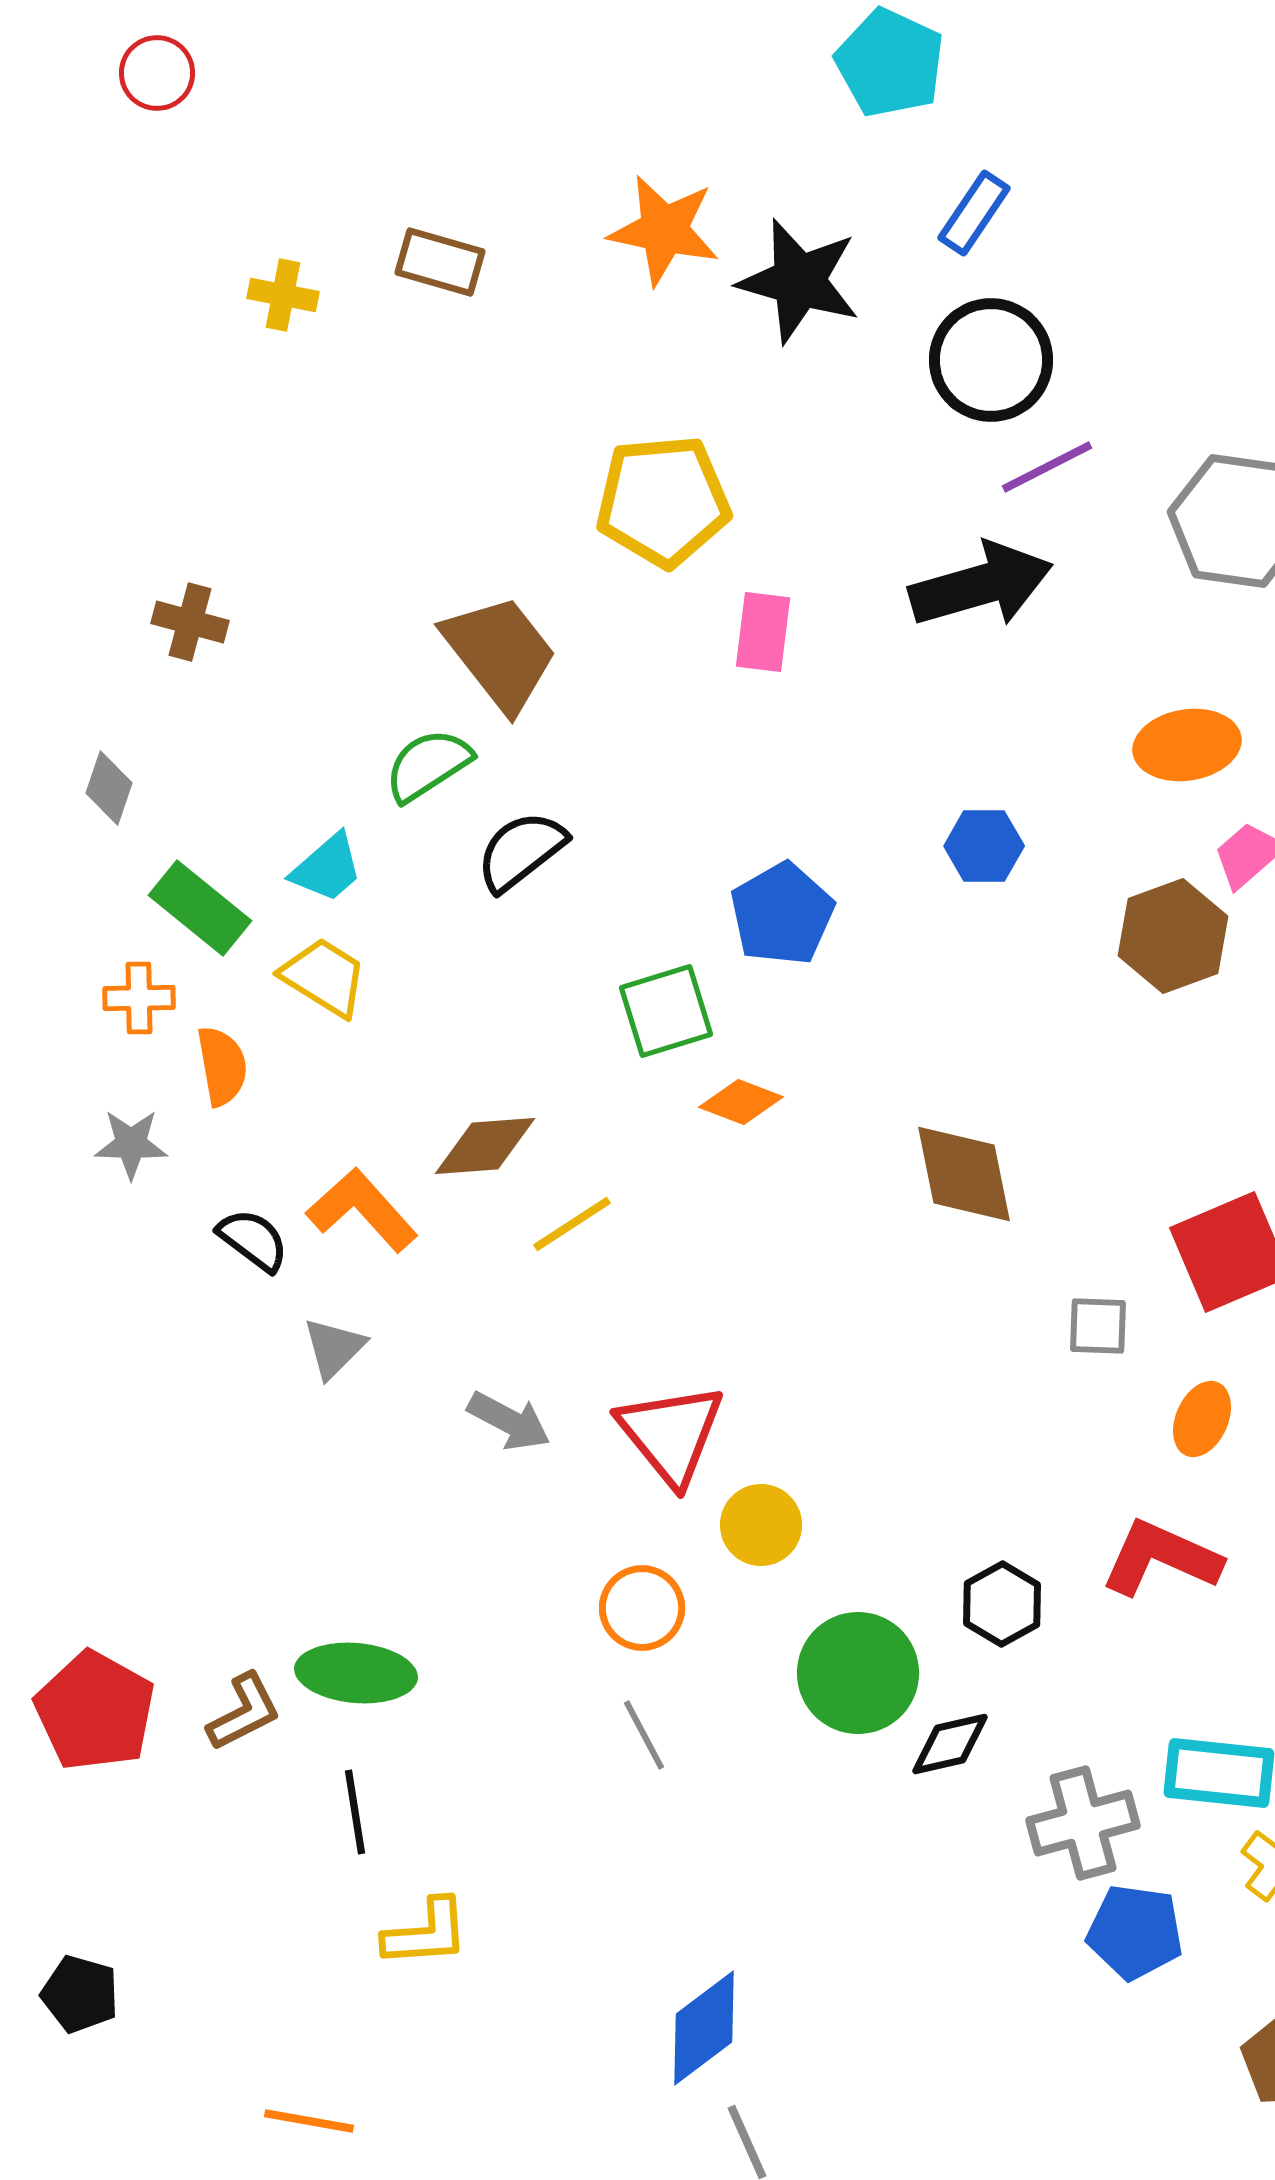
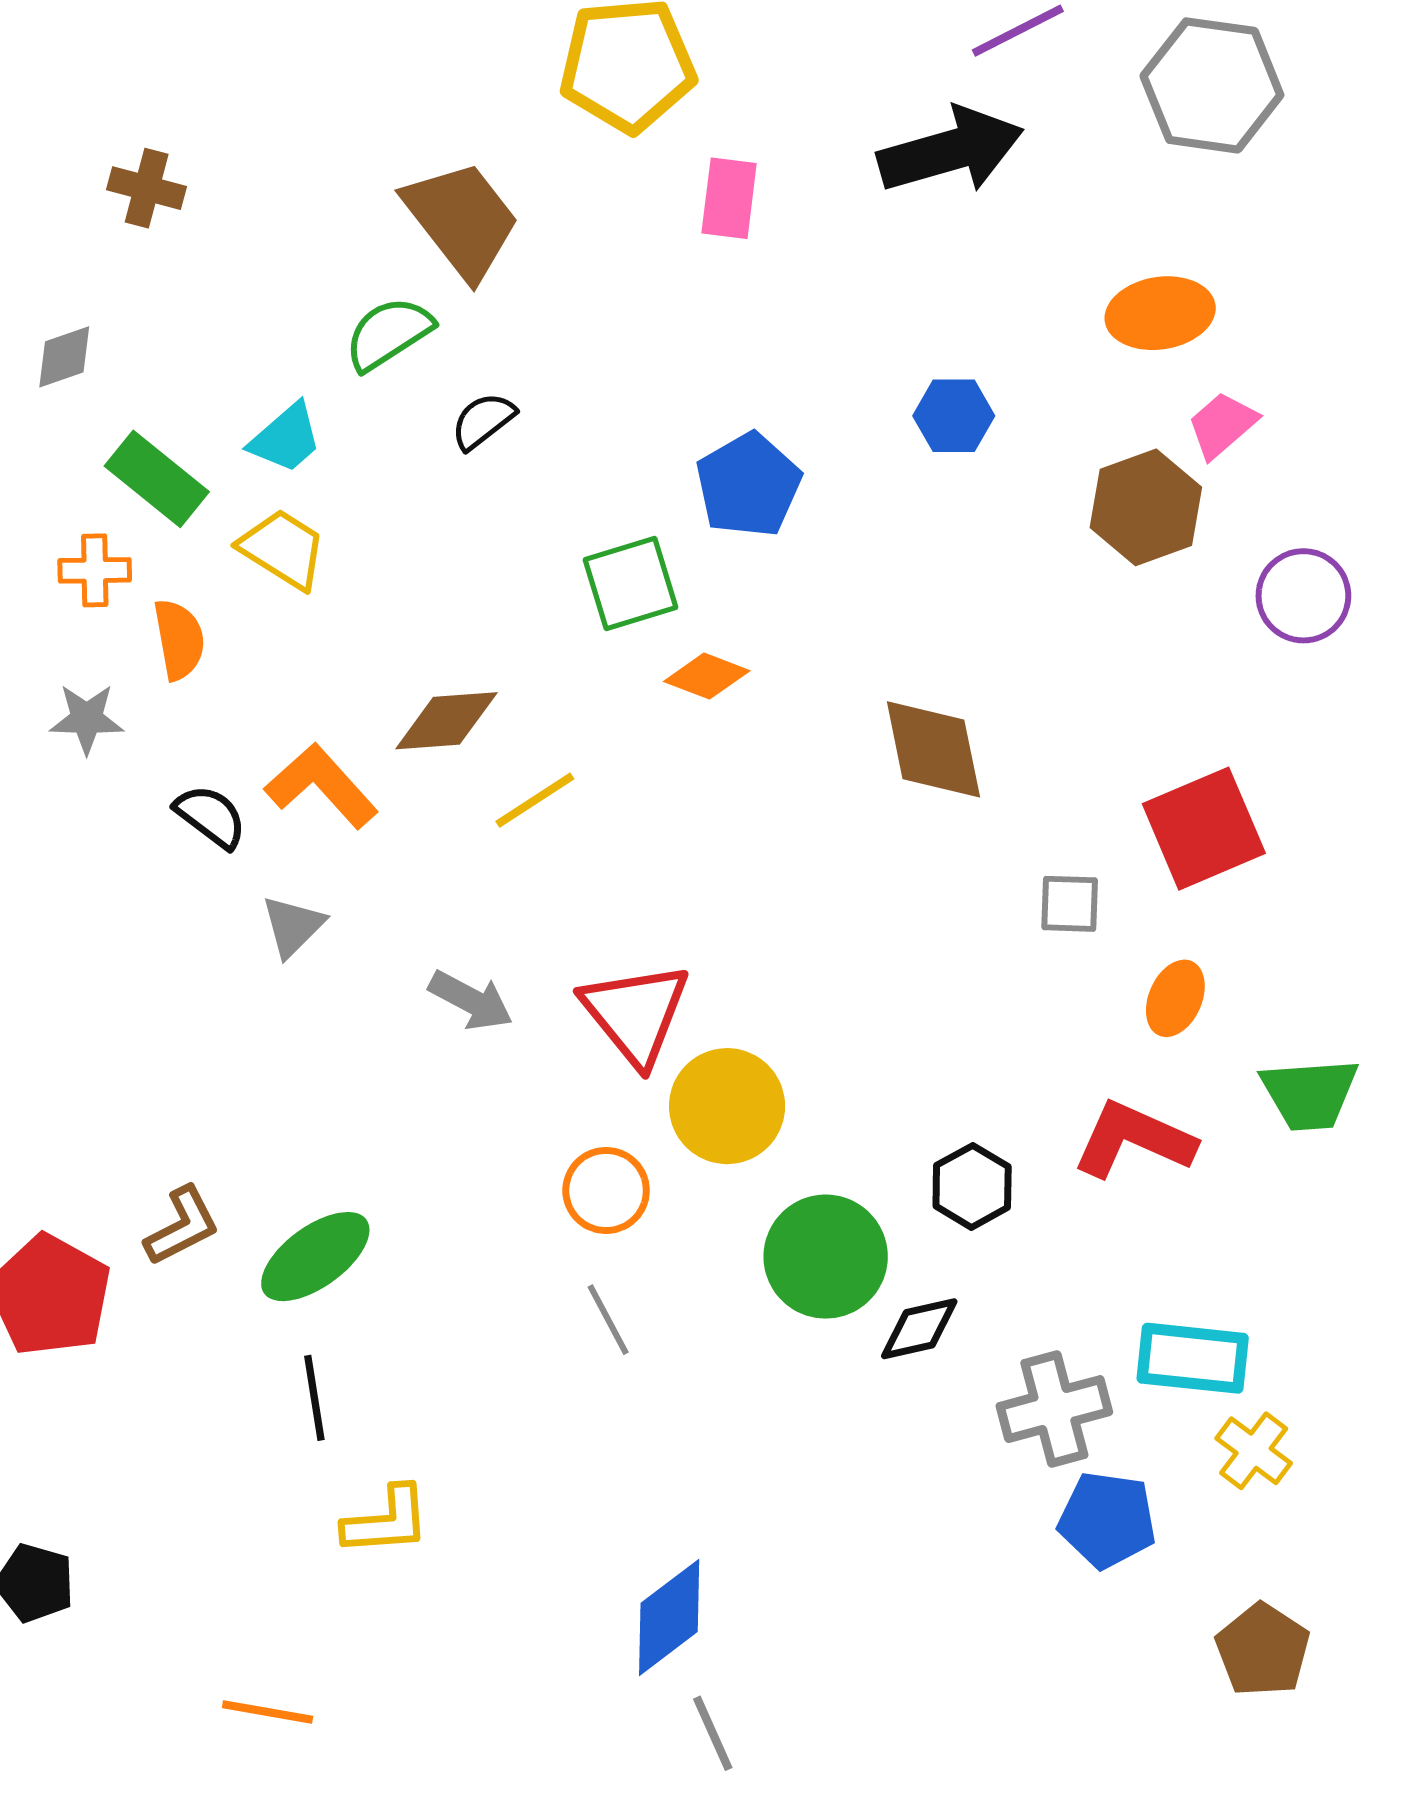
gray diamond: (109, 788) -> (64, 357), turned 52
black semicircle: (521, 851) -> (483, 421), size x0.7
yellow circle: (761, 1525) -> (727, 1106), size x1.4
green ellipse: (356, 1673) -> (315, 1257), turned -41
brown L-shape: (244, 1712) -> (182, 1226), moved

